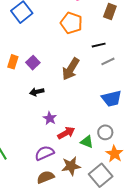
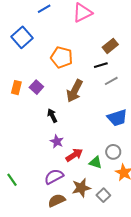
brown rectangle: (110, 11) -> (110, 46), moved, turned 35
orange pentagon: (71, 23) -> (62, 57), moved
black arrow: (37, 92) -> (52, 116), moved, turned 80
gray square: (101, 175) -> (103, 195), moved, size x0.6

